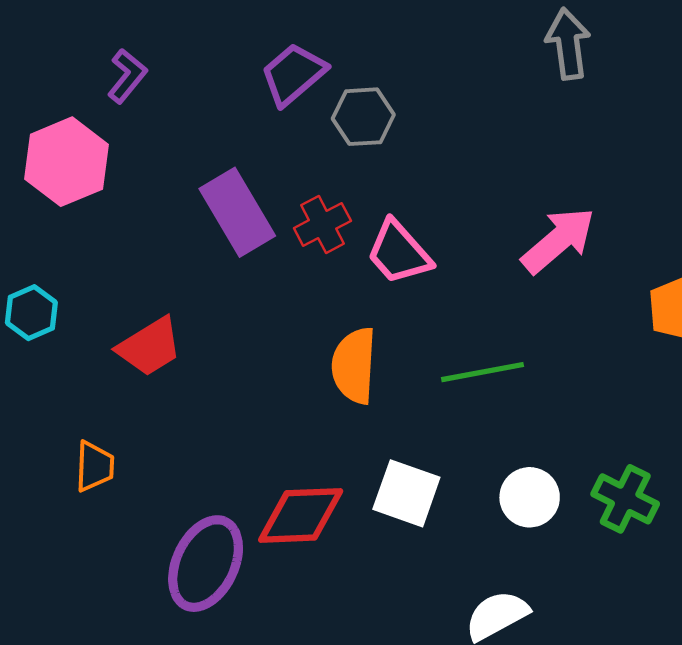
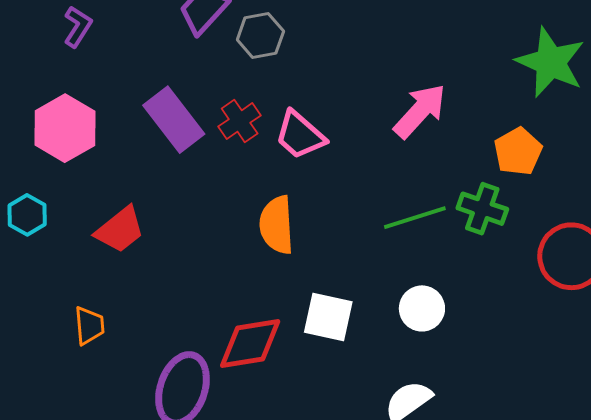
pink hexagon: (66, 162) -> (65, 128), moved
green line: (482, 372) -> (415, 218), moved
green cross: (625, 499) -> (482, 209), moved

